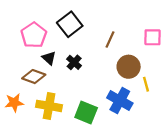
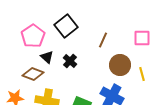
yellow line: (146, 84) -> (142, 74), moved

